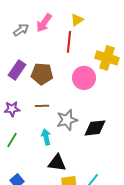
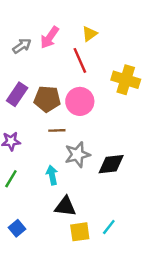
red line: (69, 42) -> (80, 60), turned -30
pink circle: (84, 78) -> (80, 101), moved
brown line: (42, 106) -> (57, 130), moved

